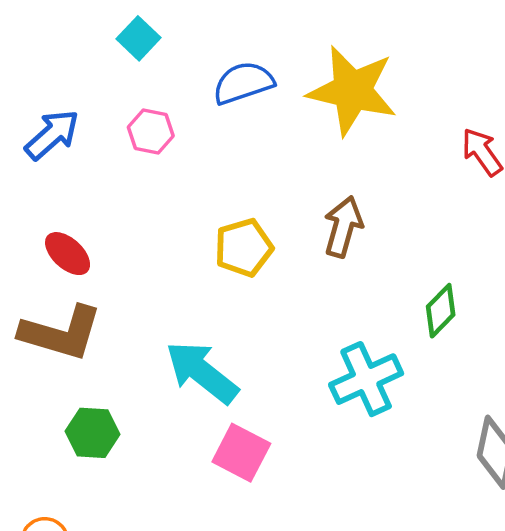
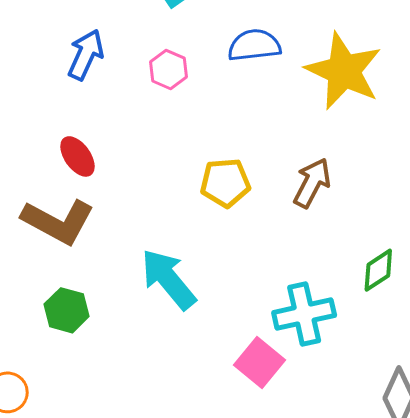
blue arrow: (52, 135) -> (86, 55), turned -36
pink square: (241, 453) -> (259, 363), moved

